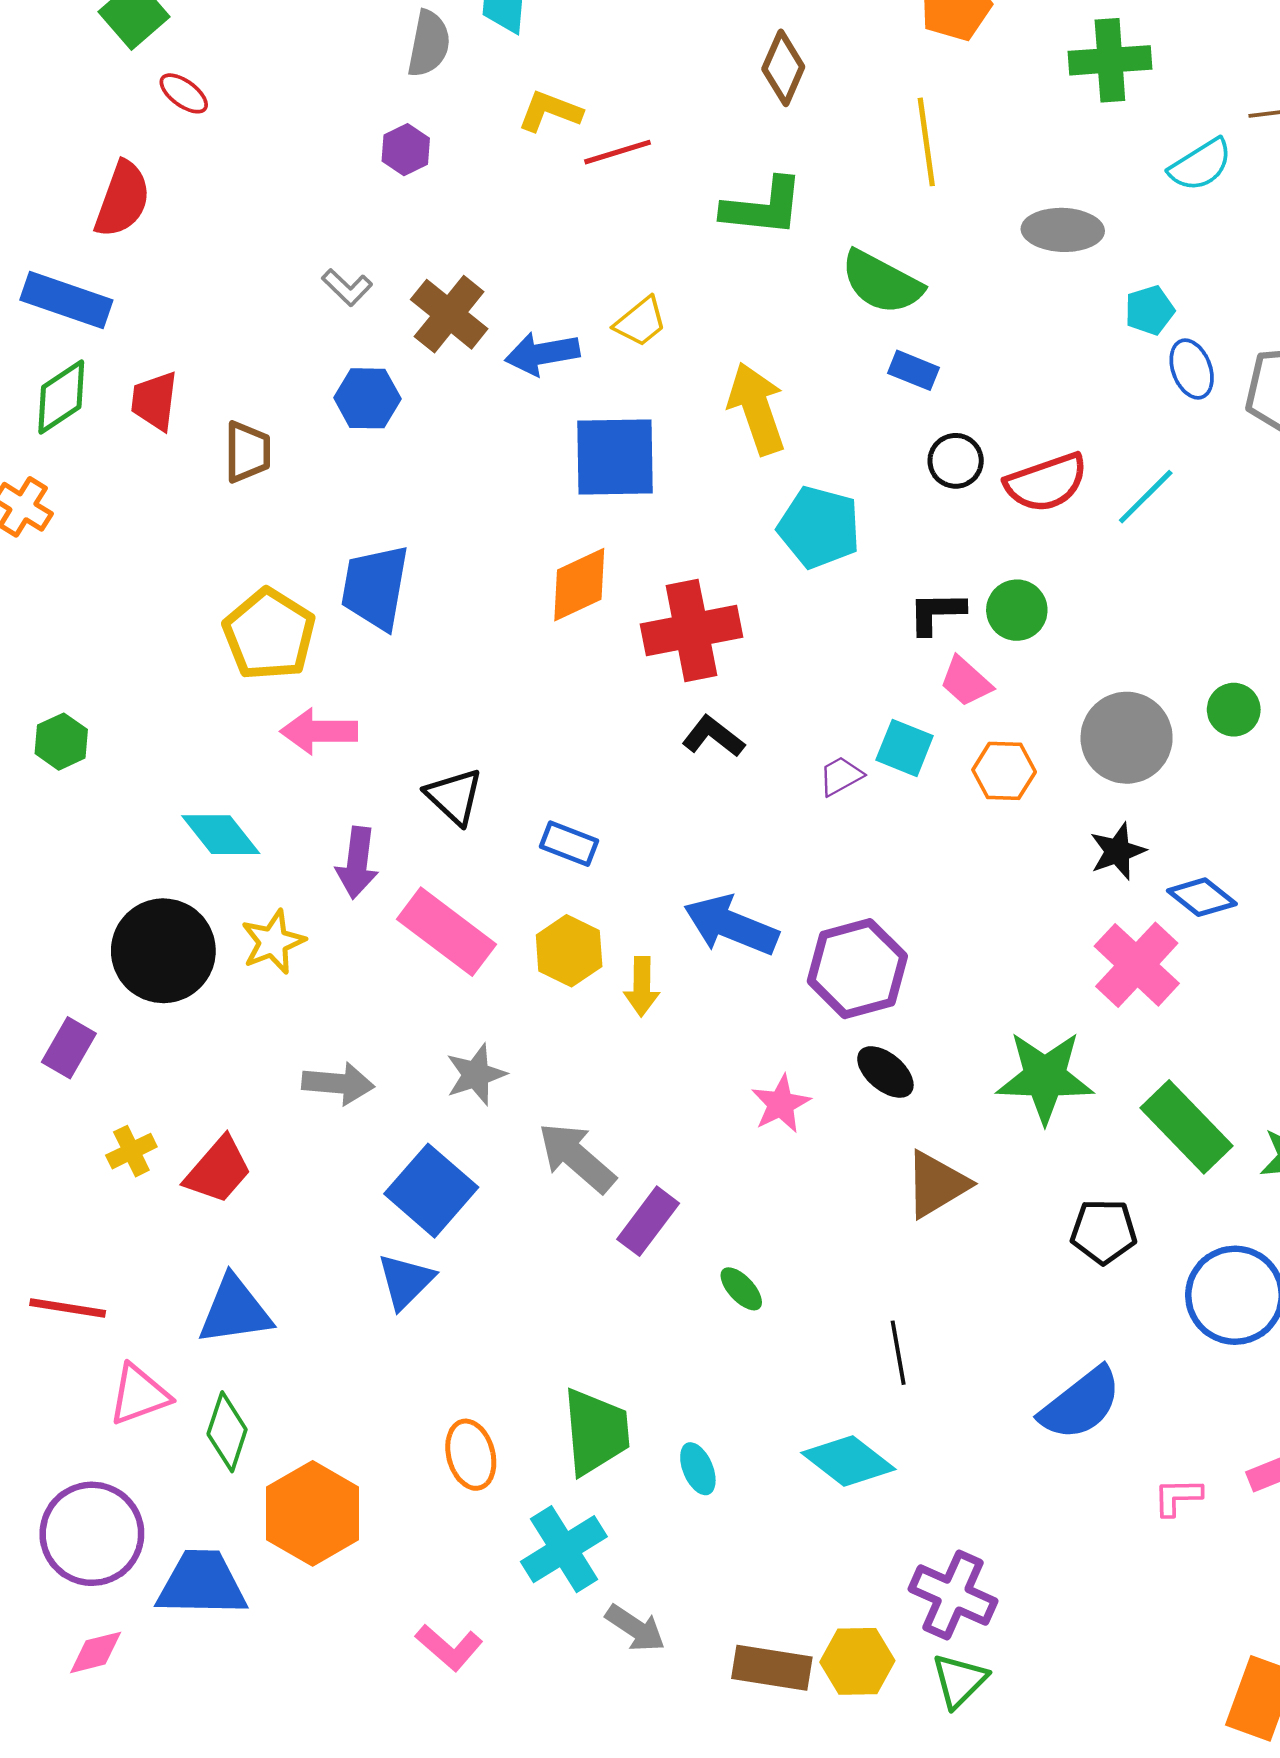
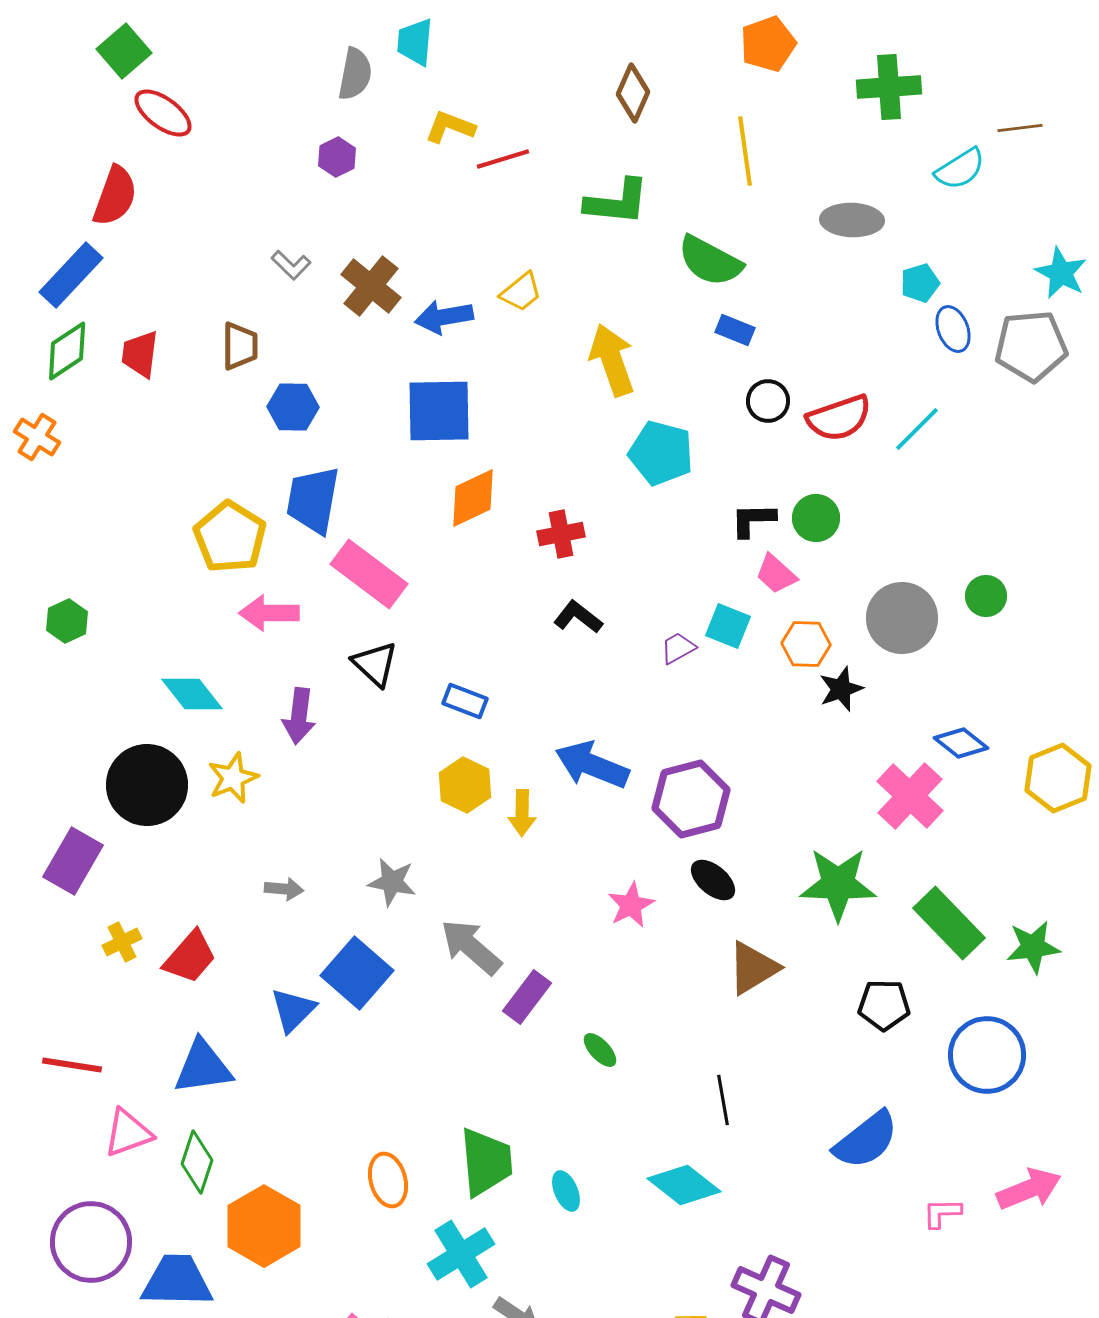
red ellipse: (184, 93) -> (163, 113), size x1.5
blue rectangle: (66, 300) -> (71, 275), turned -66
blue hexagon: (367, 398) -> (293, 407), moved
brown trapezoid: (248, 452) -> (240, 346), moved
blue square: (615, 457) -> (439, 411), moved
red cross: (692, 631) -> (561, 534), size x0.6
black star: (1118, 851) -> (841, 689), moved
pink rectangle: (447, 932) -> (369, 574), moved
purple rectangle: (69, 1048) -> (73, 861), size x1.4
gray star: (476, 1075) -> (392, 882), turned 30
gray arrow: (338, 1083) -> (284, 889), size x0.7
blue triangle: (406, 1281) -> (293, 1010), moved

